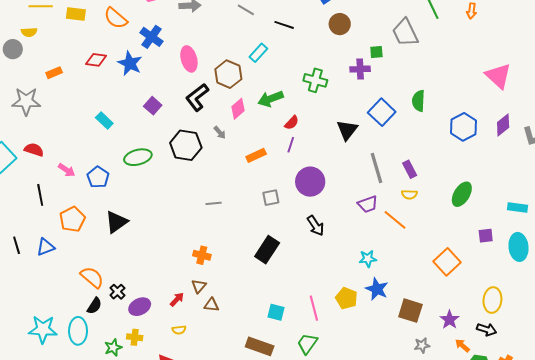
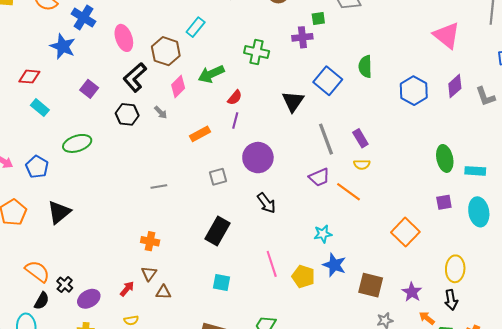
red diamond: (96, 60) -> (29, 77), moved
black hexagon: (186, 145) -> (127, 114), moved, size x0.7
green ellipse: (462, 194) -> (445, 158), moved, turned -40
pink line: (314, 308) -> (272, 264), moved
cyan square: (276, 312) -> (221, 282), moved
black arrow: (487, 330) -> (451, 300), turned 66

